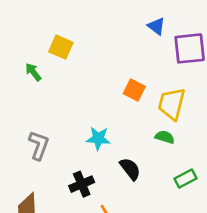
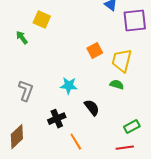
orange square: (134, 90) -> (95, 51), turned 35
green rectangle: (185, 179) -> (132, 127), moved

